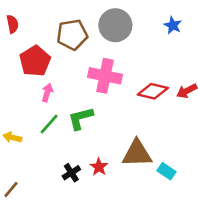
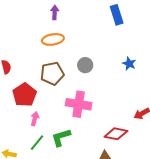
gray circle: (115, 25) -> (85, 65), size x0.6
red diamond: (153, 91) -> (116, 134), moved

